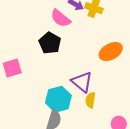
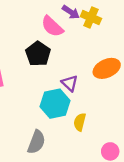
purple triangle: (82, 82) -> (70, 83), moved, size x0.7
cyan hexagon: (58, 99) -> (55, 104), moved

